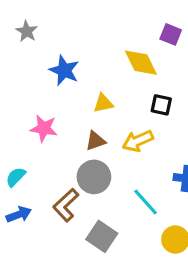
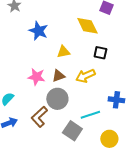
pink star: (44, 128) -> (36, 77), moved
cyan line: (146, 202) -> (90, 115), turned -66
gray square: (102, 236) -> (72, 131), moved

